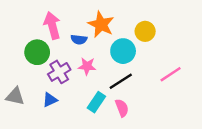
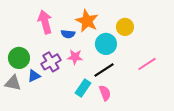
green circle: (37, 52) -> (19, 58), moved
blue triangle: (50, 100) -> (34, 76), moved

